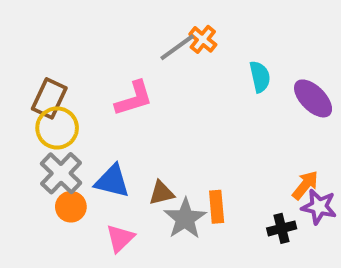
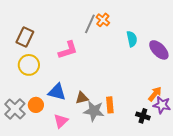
gray line: (177, 47) -> (90, 24), turned -30
brown rectangle: (49, 98) -> (25, 37), moved
gray cross: (61, 173) -> (15, 109), moved
gray star: (185, 219) -> (94, 111), turned -30
black cross: (282, 228) -> (143, 116), turned 32

